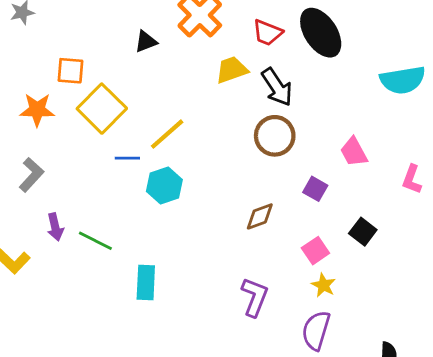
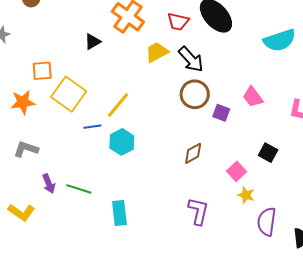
gray L-shape: (31, 175) -> (26, 149), turned -105
purple square: (315, 189) -> (221, 113), moved
purple semicircle: (316, 330) -> (267, 222), moved

